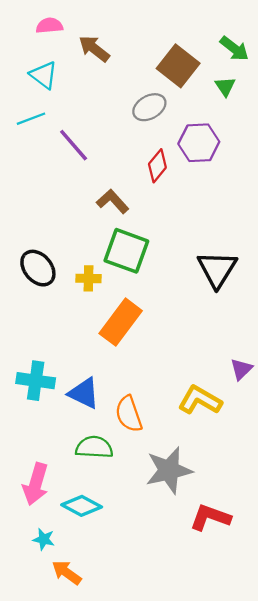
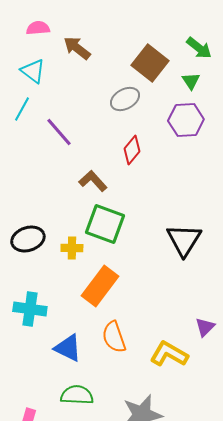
cyan line: (31, 119) -> (22, 109), turned -40
purple hexagon: (199, 143) -> (186, 120), moved
black ellipse: (38, 268) -> (28, 239), turned -68
cyan cross: (36, 381) -> (30, 309), moved
orange semicircle: (129, 414) -> (114, 337), moved

